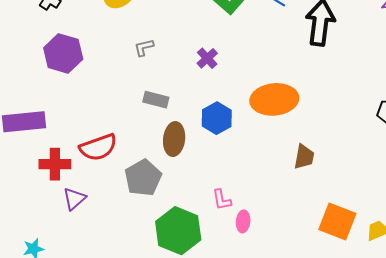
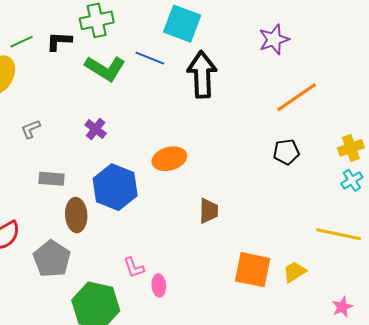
orange ellipse: (274, 99) -> (169, 159), size x0.7
blue hexagon: (217, 118) -> (115, 187), size x1.4

